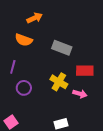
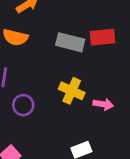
red rectangle: (85, 71) -> (103, 37), moved

